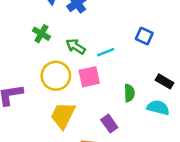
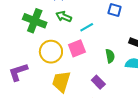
green cross: (41, 34) -> (35, 21), size x1.6
green arrow: (76, 46) -> (64, 16), moved

